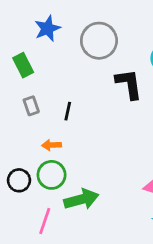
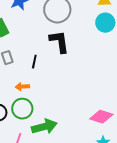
black L-shape: (129, 84) -> (59, 42), moved

